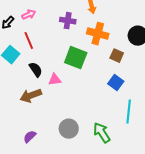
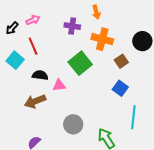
brown square: (117, 56) -> (121, 61), turned 32
green square: (76, 58) -> (80, 63), turned 30
black semicircle: (36, 70) -> (40, 75), turned -49
gray circle: (69, 129) -> (73, 124), moved

